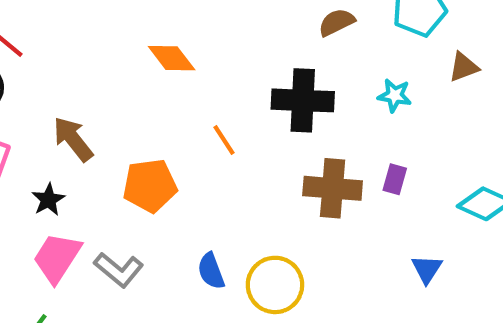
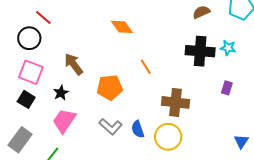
black cross: (303, 100) -> (200, 51), moved
brown cross: (333, 188) -> (175, 102), moved
blue triangle: (427, 269) -> (241, 141), moved
gray L-shape: (119, 270) -> (111, 126), moved

